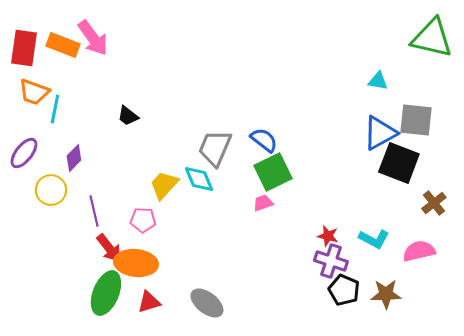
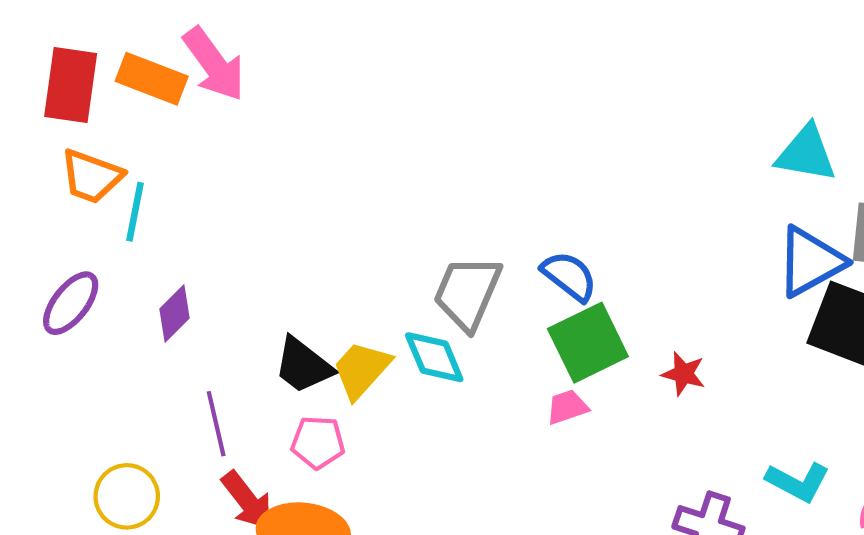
cyan triangle: (378, 81) -> (806, 154), size x1.5
black trapezoid: (128, 116) -> (303, 365), moved, size x1.4
yellow circle: (51, 190) -> (127, 496), moved
red star: (328, 236) -> (684, 374), moved

